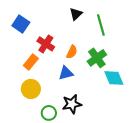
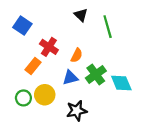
black triangle: (76, 14) -> (81, 15), turned -32
green cross: (97, 58) -> (96, 75), moved
yellow circle: (31, 89) -> (45, 95), moved
green circle: (49, 113) -> (23, 98), moved

